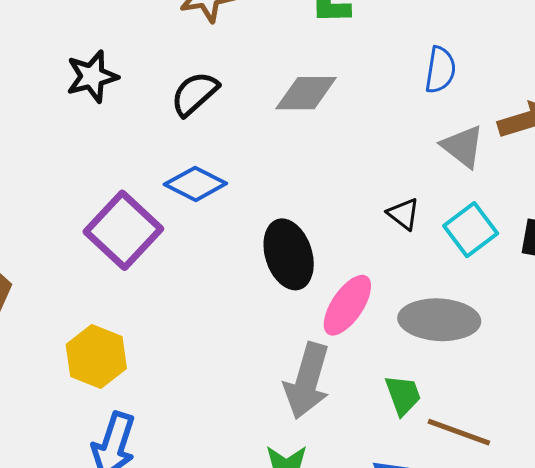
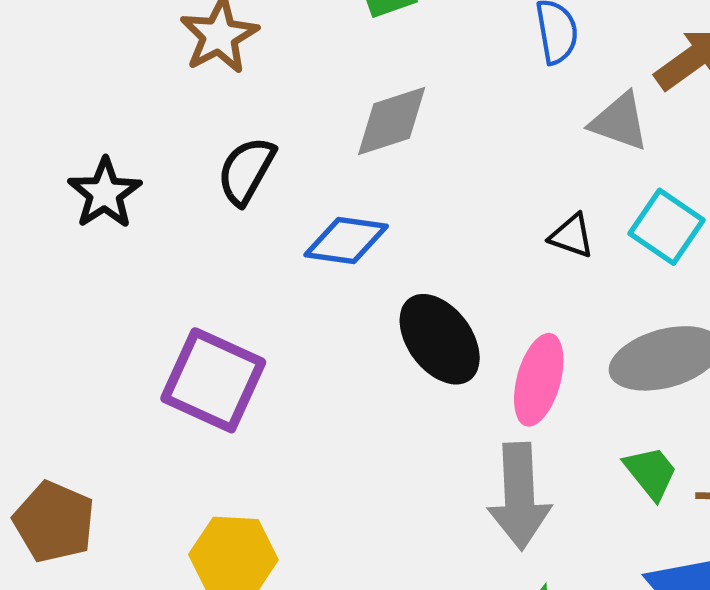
blue diamond: (195, 184) -> (346, 240), moved

